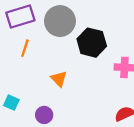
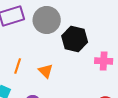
orange line: (25, 48) -> (18, 66), moved

